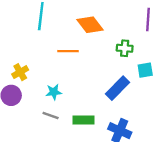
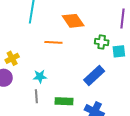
cyan square: (145, 70) -> (119, 51), moved
gray line: (51, 115) -> (36, 96), turned 64

